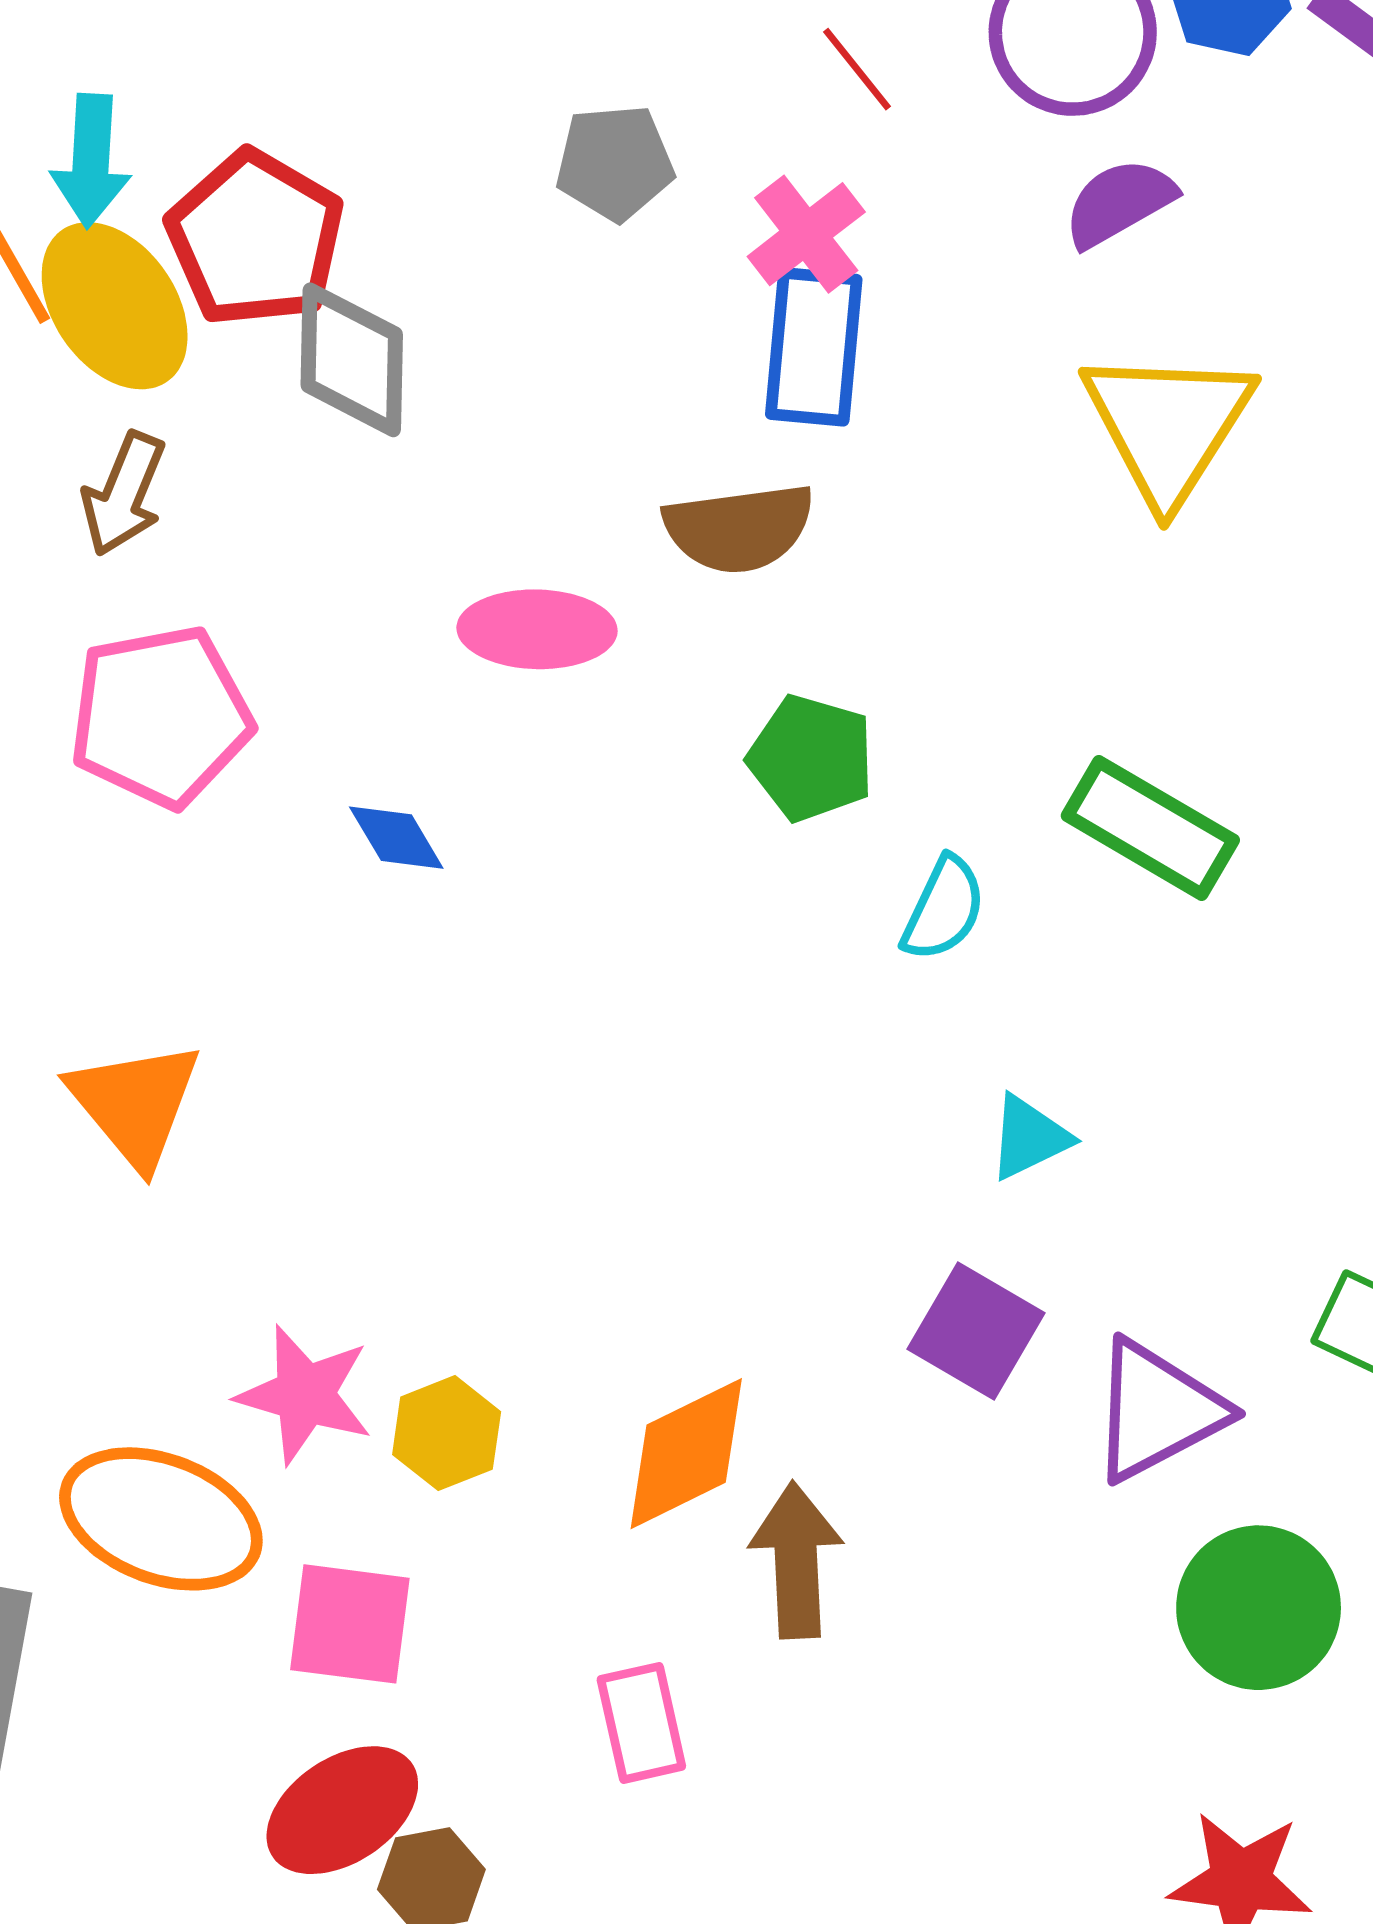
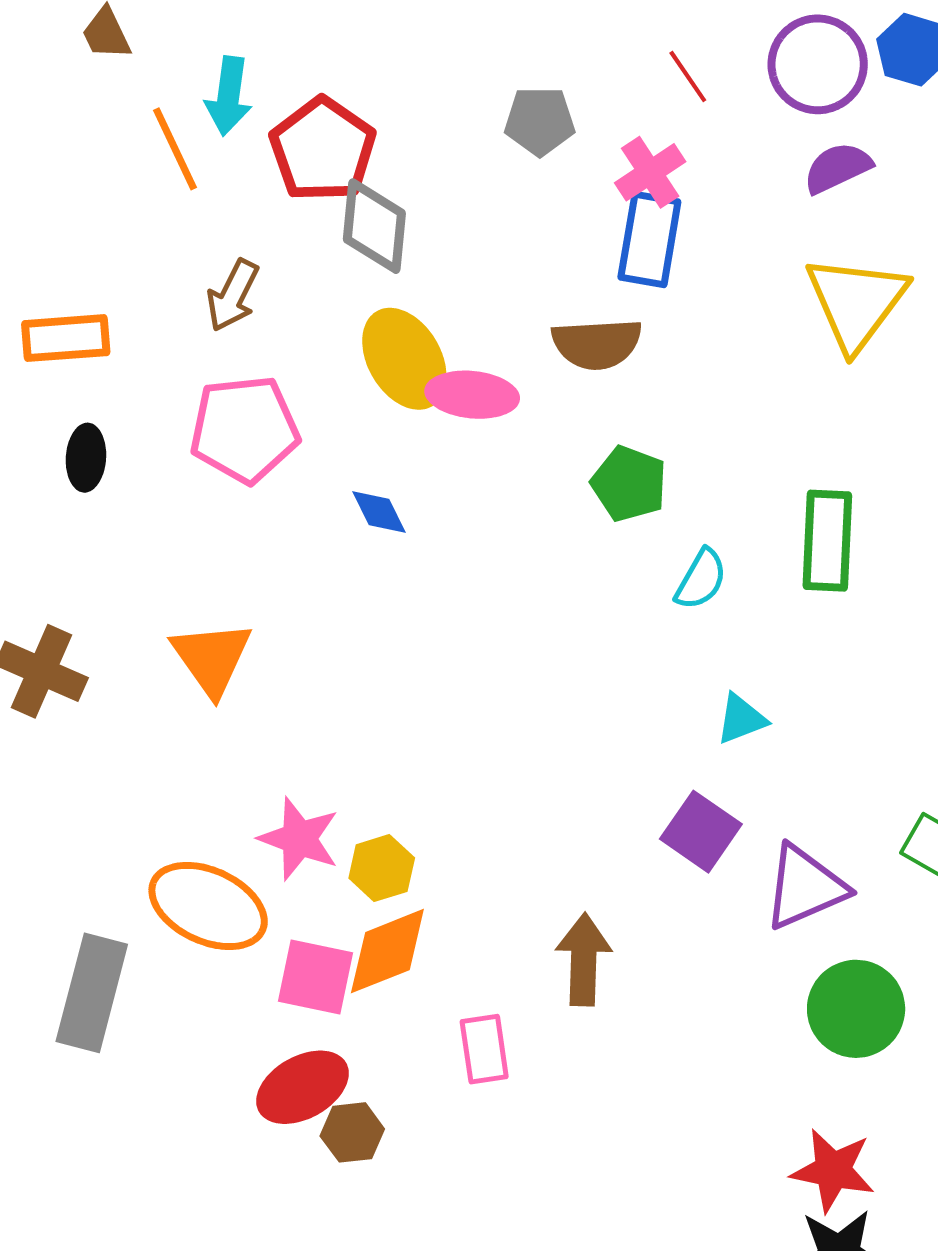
yellow ellipse: (115, 306) -> (404, 359), moved
green rectangle: (1150, 828) -> (827, 541), turned 58
orange diamond: (686, 1454) -> (387, 951), moved

